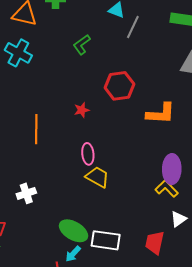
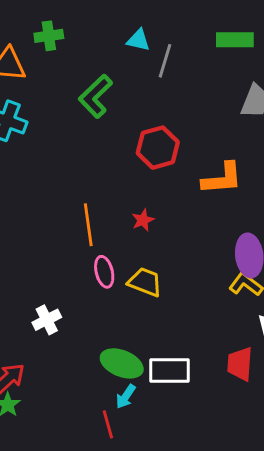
green L-shape: (82, 45) -> (96, 96), size x1.4
red star: (82, 110) -> (143, 220), moved
orange line: (36, 129) -> (88, 225), moved
pink ellipse: (88, 154) -> (104, 272), moved

